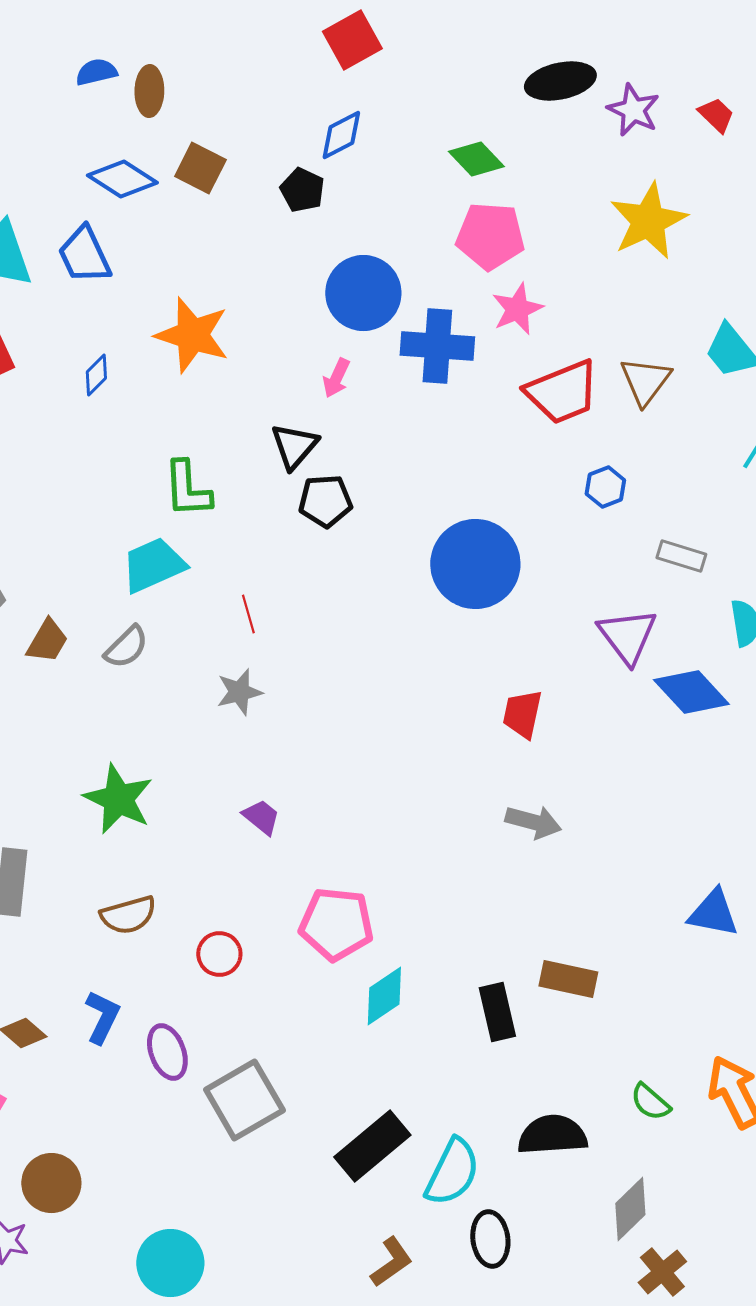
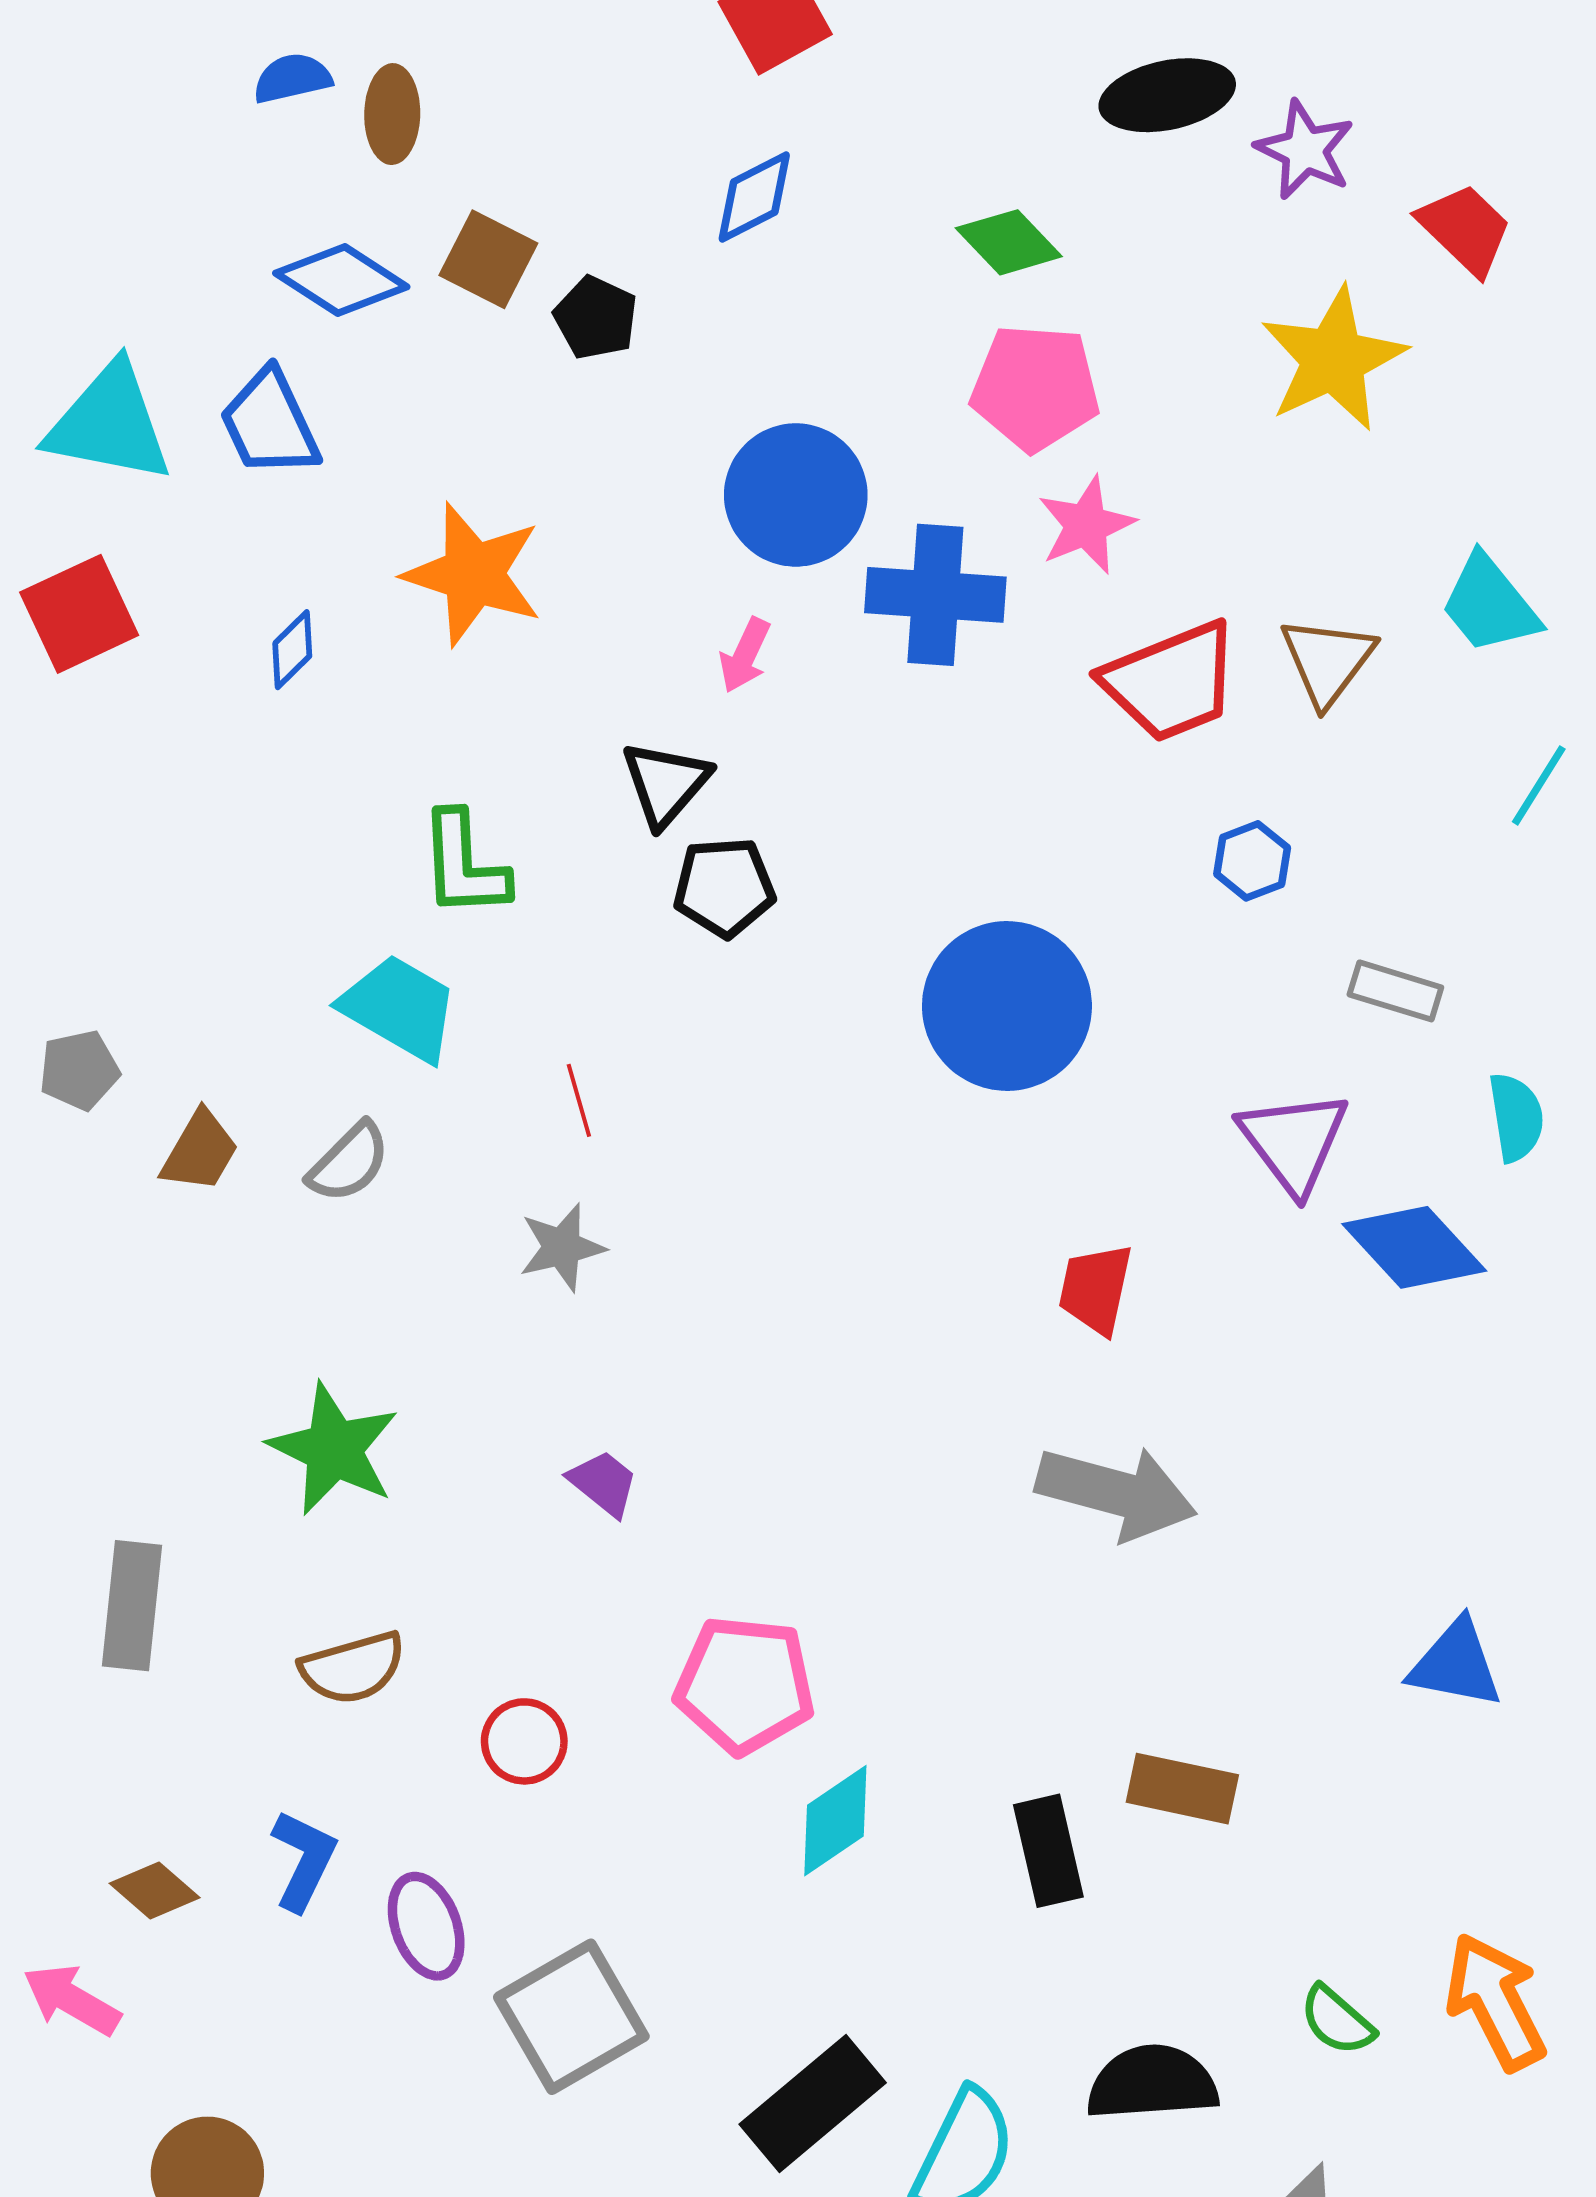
red trapezoid: (716, 115) -> (1465, 229), moved, size x1.4
black pentagon: (302, 190) -> (596, 318), moved
cyan trapezoid: (153, 565) -> (400, 1008), turned 54
gray arrow: (533, 822) -> (1116, 1493), size x1.5

